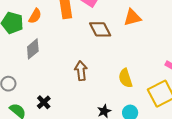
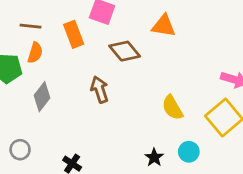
orange triangle: (132, 17) -> (164, 26), turned 36
brown arrow: (81, 71) -> (100, 90), moved

